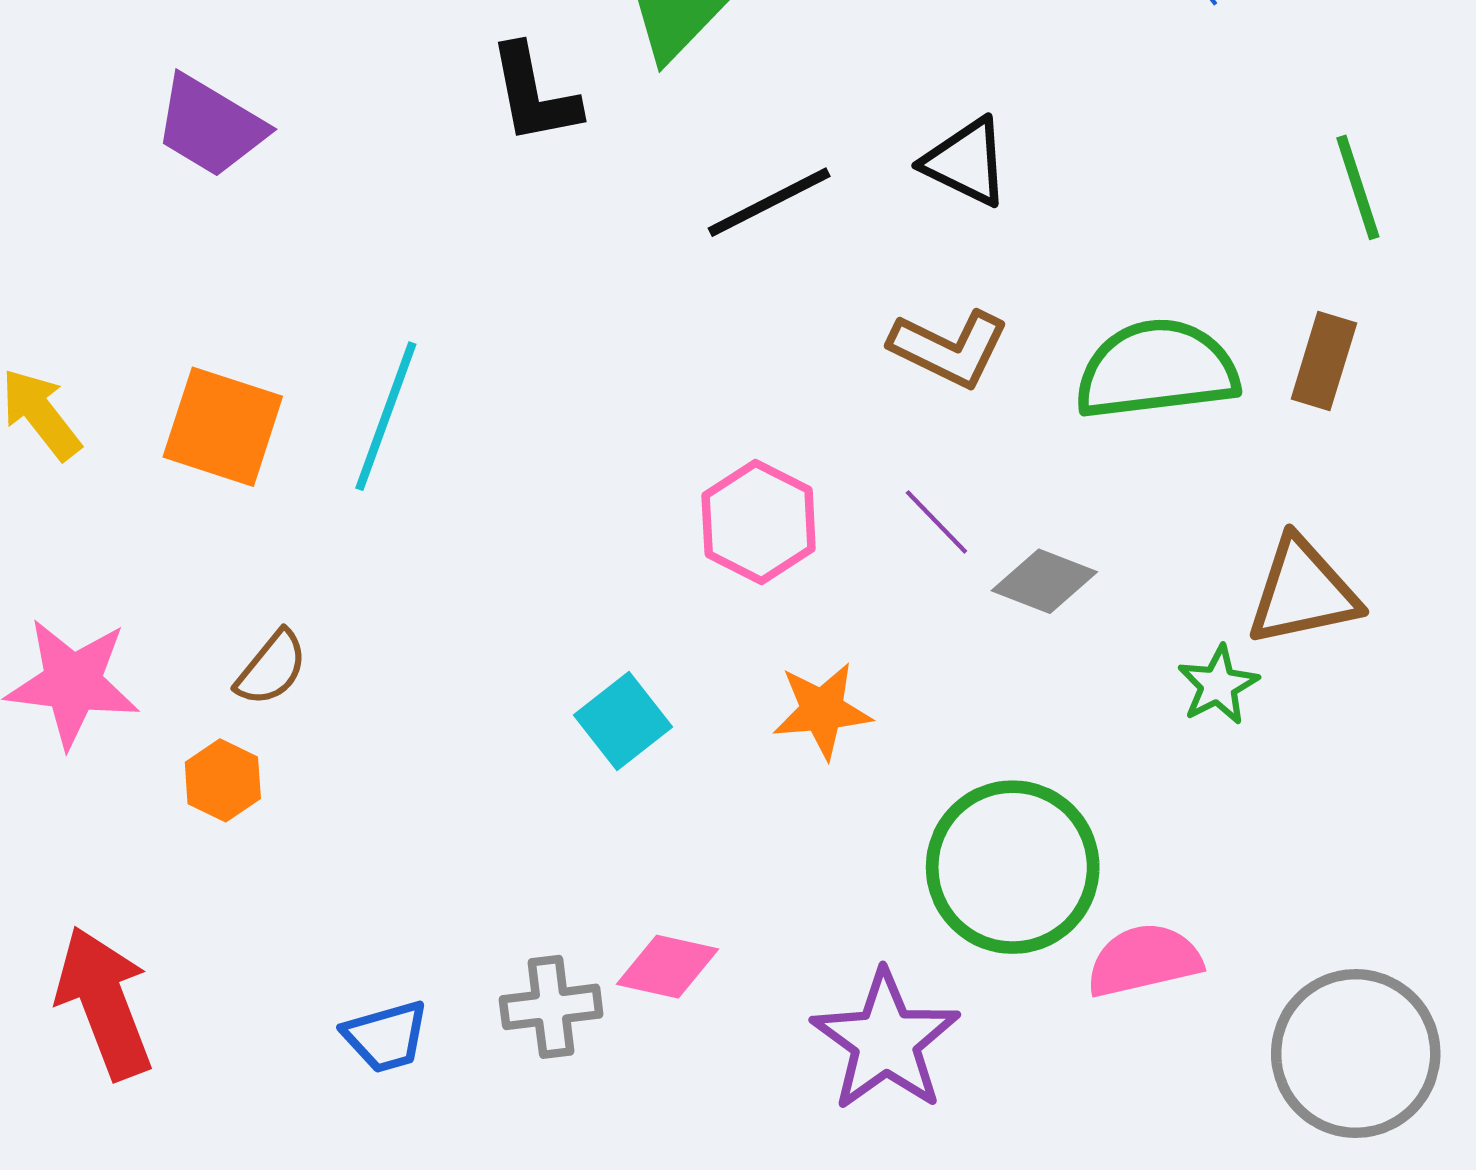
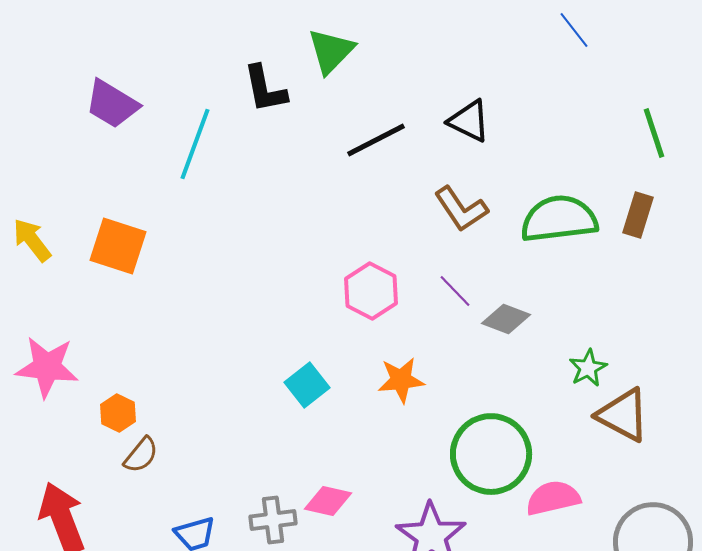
brown L-shape: (949, 348) -> (461, 209), turned 30
cyan line: (386, 416) -> (195, 144), moved
brown triangle: (1303, 592) -> (623, 415), moved, turned 40
brown semicircle: (272, 668) -> (141, 455), moved

